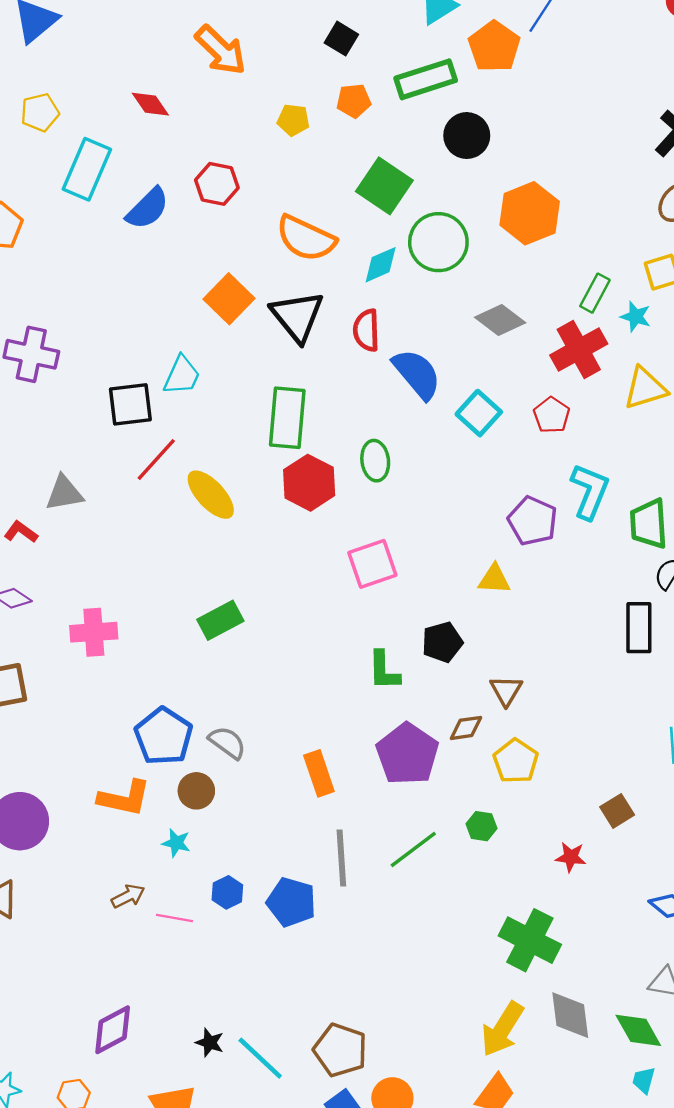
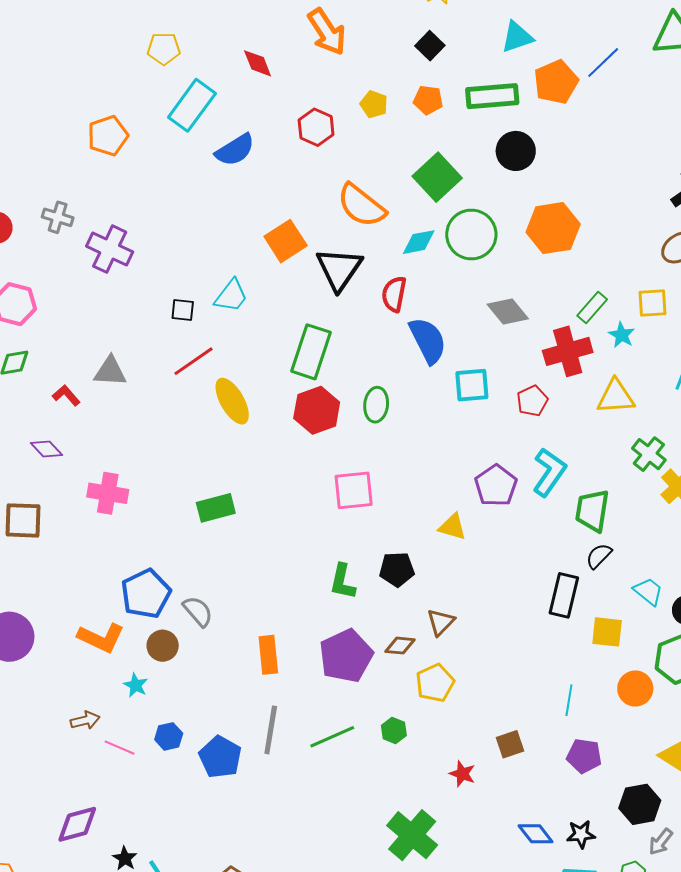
red hexagon: (217, 184) -> (316, 127), moved
black square: (130, 404) -> (183, 310), size x0.6
cyan square: (479, 413) -> (472, 385), turned 30
purple diamond: (113, 1030) -> (77, 824), moved

